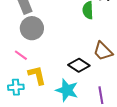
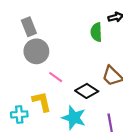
pink line: (21, 55) -> (56, 77), moved

